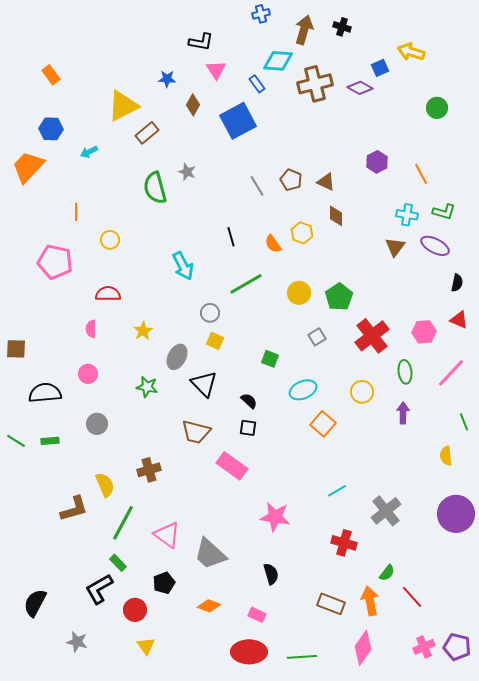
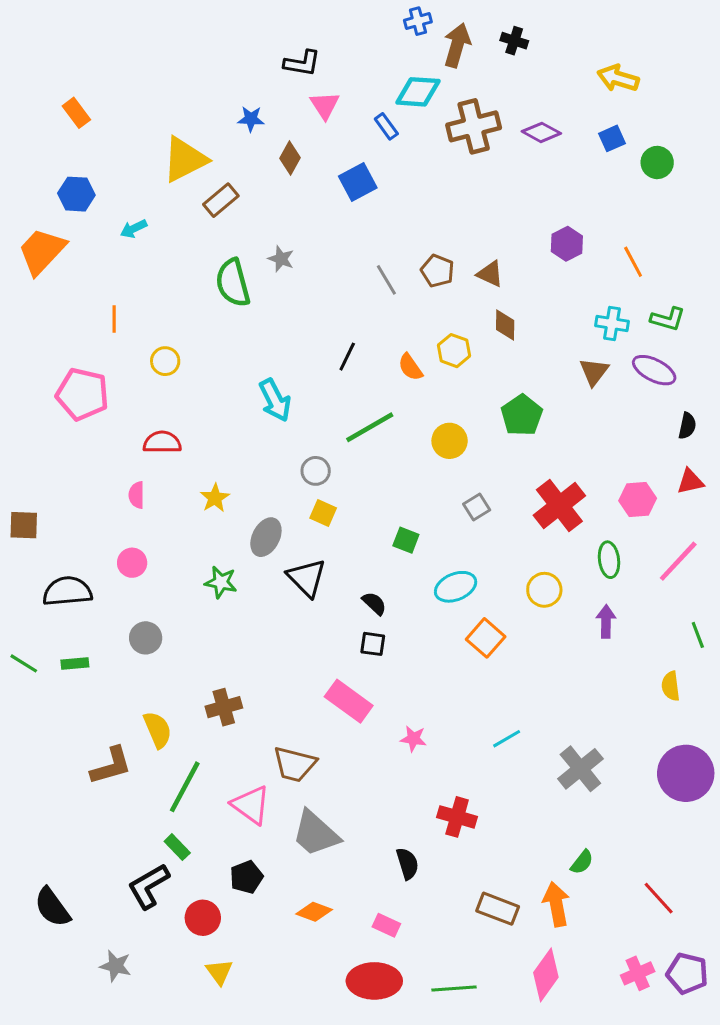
blue cross: (261, 14) -> (418, 21), moved
blue square: (380, 68) -> (612, 138), moved
blue square: (238, 121) -> (358, 182), size x0.7
black line: (231, 237) -> (347, 357), turned 42
green pentagon: (339, 297) -> (522, 415), moved
red triangle: (459, 320) -> (690, 481), turned -36
brown trapezoid: (196, 432) -> (295, 764), moved
pink star: (275, 517) -> (413, 739), moved, size x0.6
red cross: (344, 543) -> (457, 817), moved
red line: (412, 597) -> (659, 898), moved
black semicircle: (35, 603) -> (52, 907), turned -64

